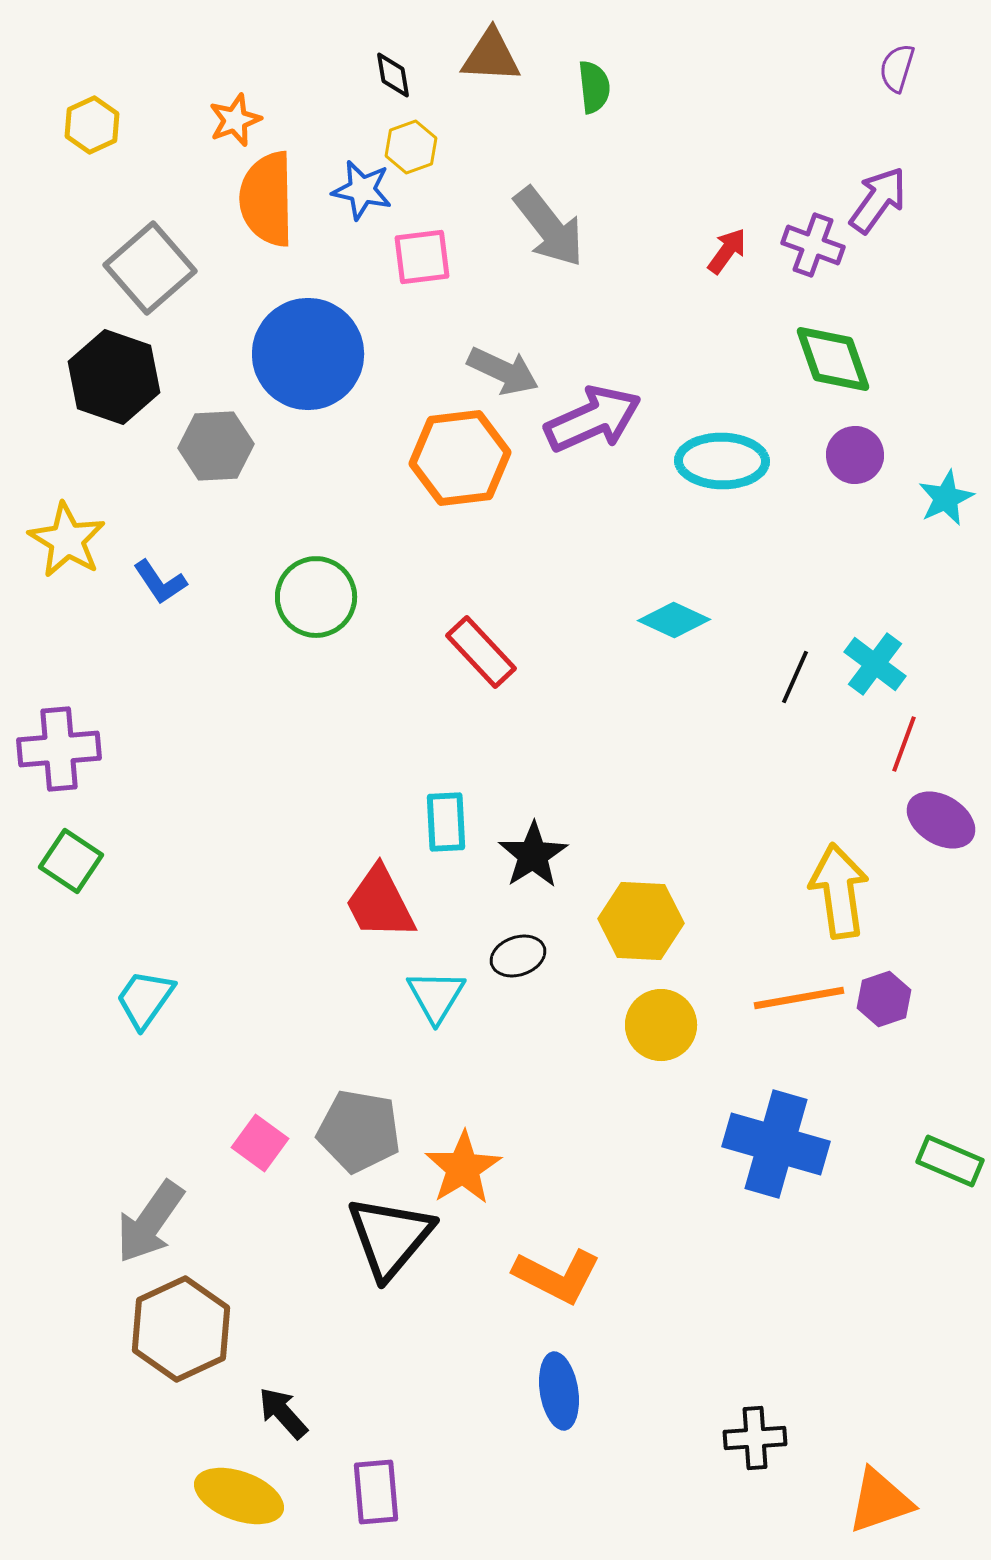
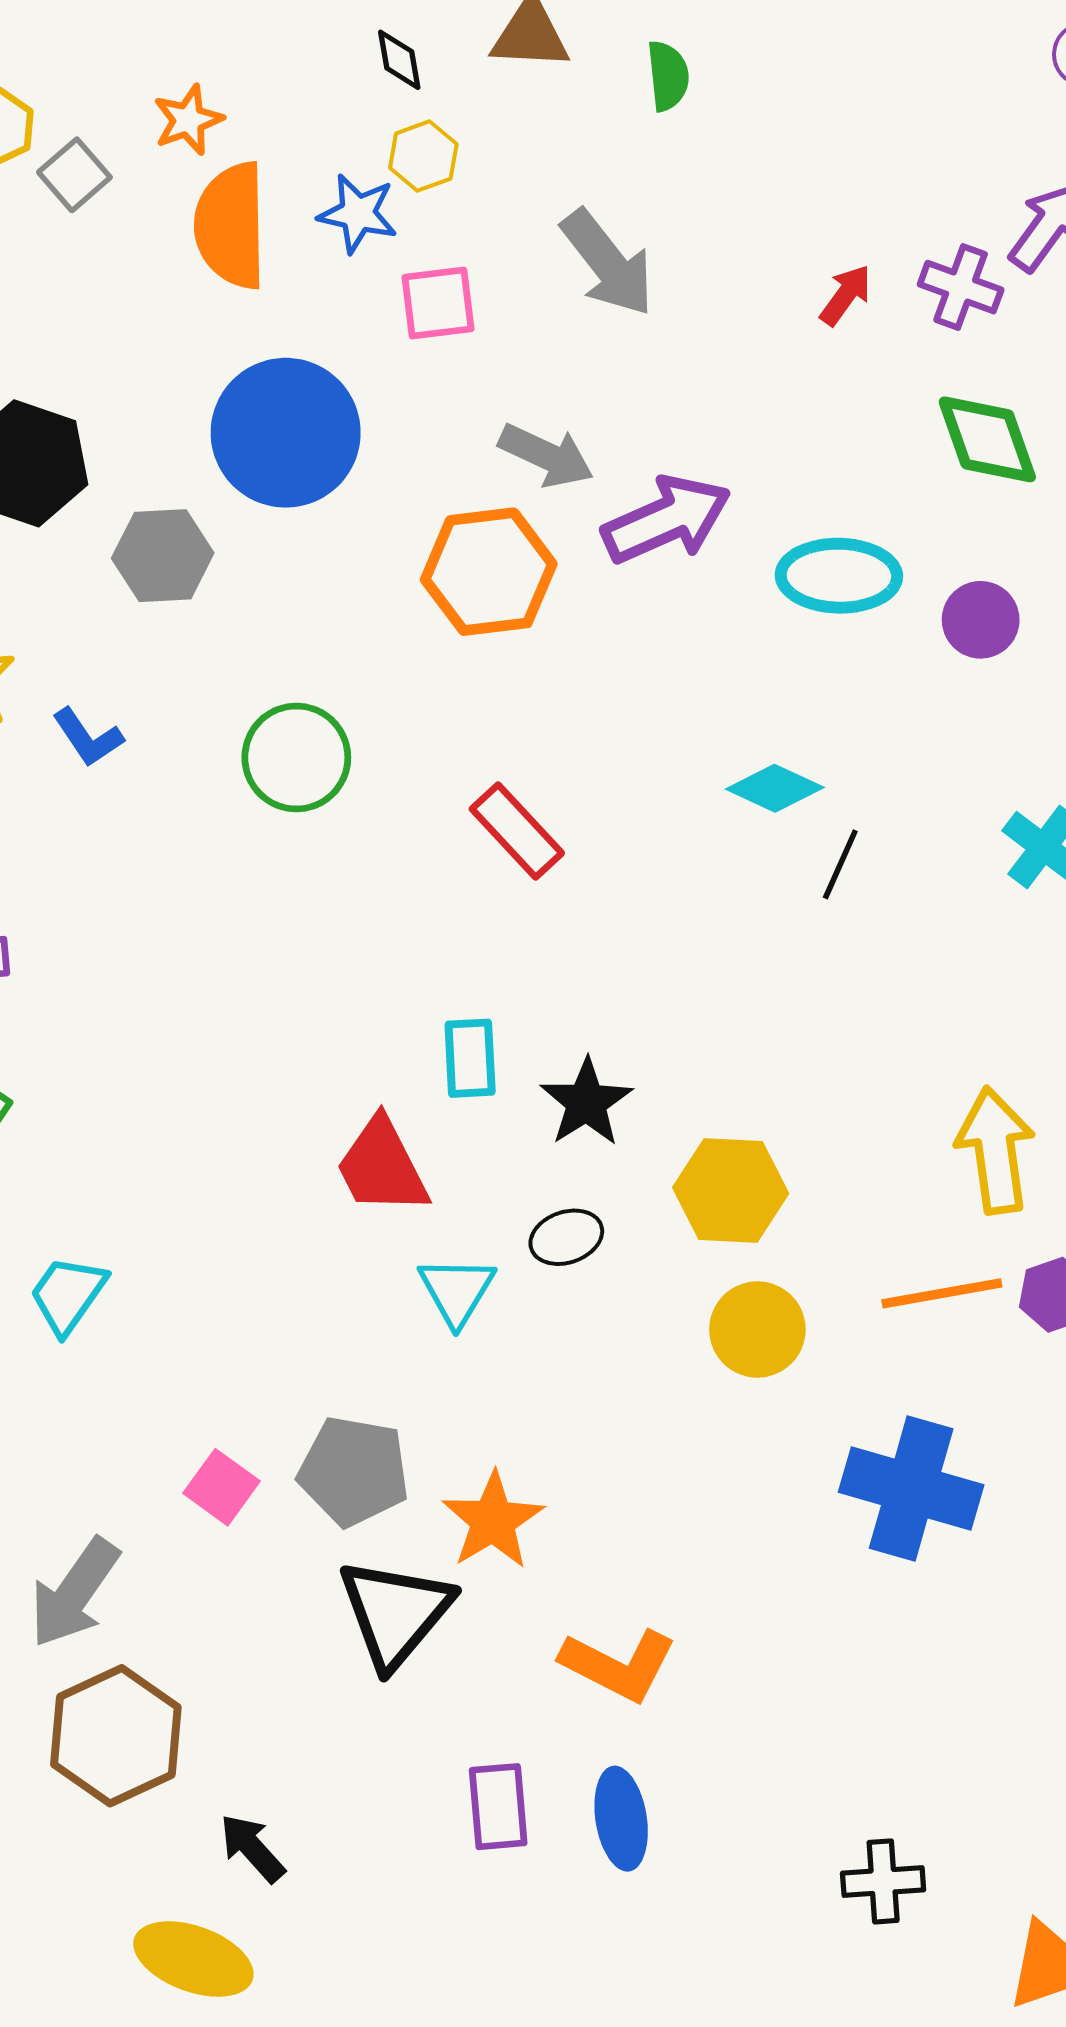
gray square: (150, 268) -> (74, 175), moved, size x0.6
purple circle: (855, 455) -> (981, 620), moved
black line: (795, 677) -> (840, 864), moved
purple rectangle: (376, 1492) -> (498, 1807), moved

